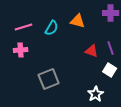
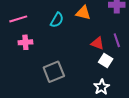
pink line: (24, 27) -> (18, 19), moved
white square: (110, 70) -> (106, 61), moved

